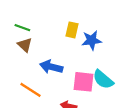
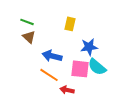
blue star: (92, 40) -> (89, 47), moved
orange line: (30, 90) -> (49, 75), moved

